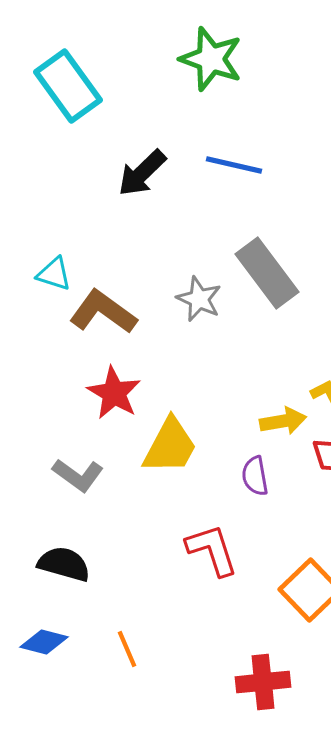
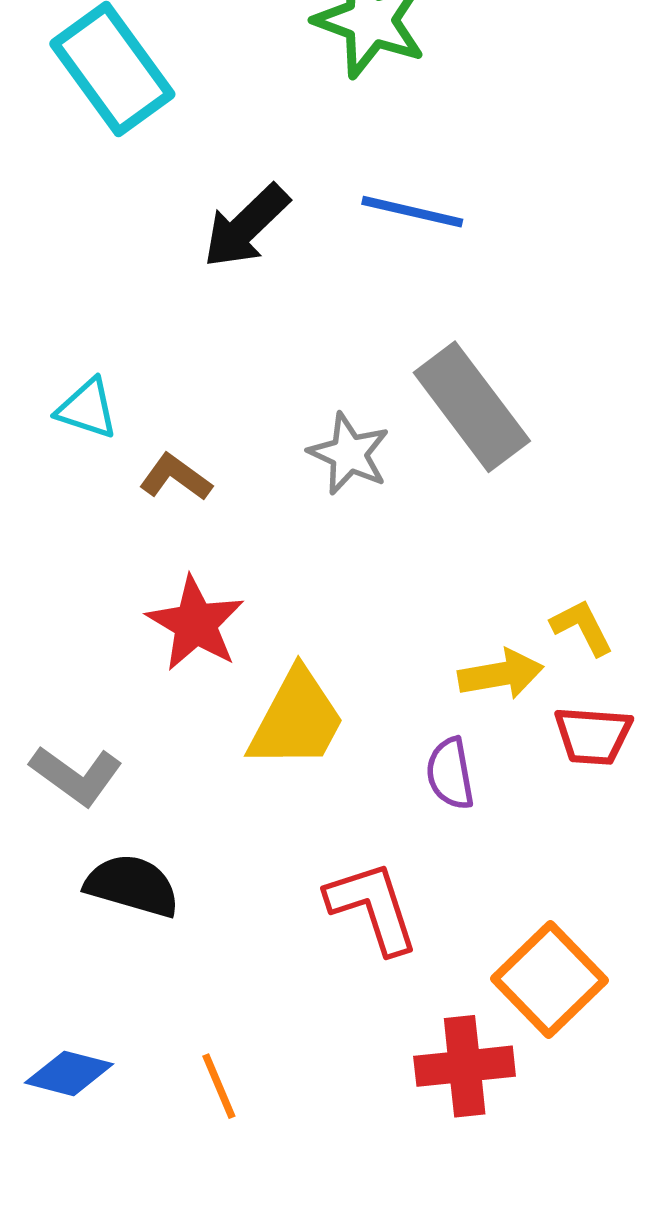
brown L-shape: (103, 312) -> (176, 477), size x0.6
gray L-shape: (78, 475) -> (76, 775), moved
black semicircle: (64, 564) -> (132, 886), moved
red cross: (263, 682) -> (465, 1066), moved

